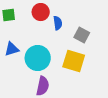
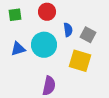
blue semicircle: (58, 23) -> (68, 30), moved
cyan circle: (38, 58) -> (44, 45), moved

